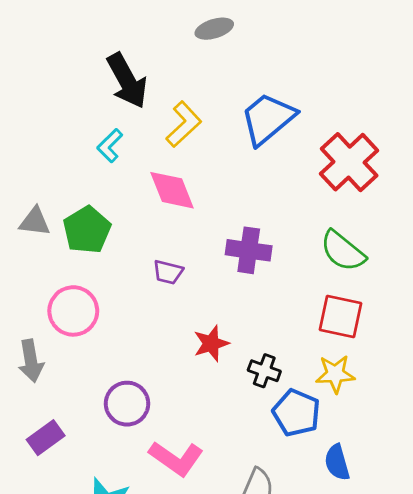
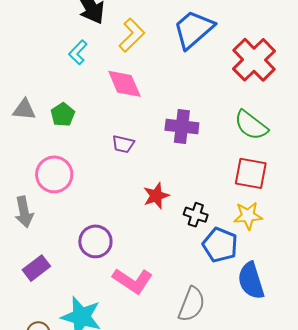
green pentagon: (87, 230) -> (63, 115), size x0.7
blue semicircle: (337, 462) -> (251, 281), size x1.4

